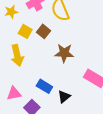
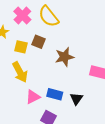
pink triangle: (14, 93) -> (33, 97), moved

